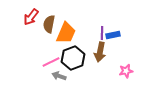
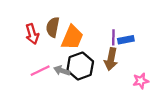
red arrow: (31, 17) -> (32, 34), moved, turned -54
pink line: (51, 62) -> (40, 71), moved
gray arrow: (59, 76) -> (62, 71), moved

